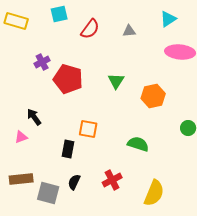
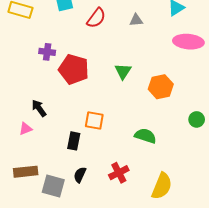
purple cross: (42, 62) -> (47, 52), turned 35

